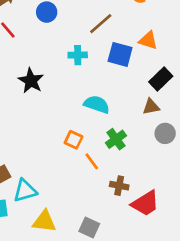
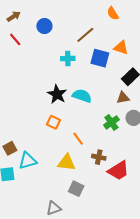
black star: (31, 81) -> (57, 94), moved
green cross: (116, 139) -> (111, 122), moved
orange square: (74, 140) -> (53, 122), moved
yellow triangle: (44, 221) -> (67, 163), moved

